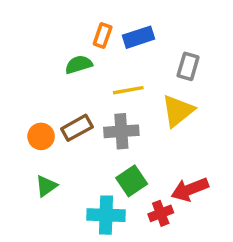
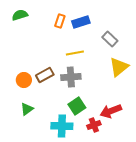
green semicircle: (79, 65) -> (20, 15), moved
gray rectangle: (188, 66) -> (110, 39), turned -63
yellow triangle: (178, 111) -> (119, 67), moved

